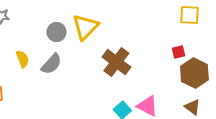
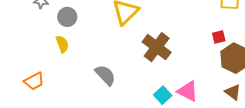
gray circle: (56, 32) -> (67, 17), moved
gray semicircle: (51, 64) -> (105, 75), moved, turned -85

